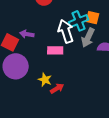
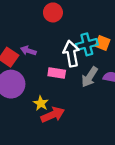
gray arrow: (88, 38) -> (90, 77), moved
red arrow: (57, 88) -> (53, 115), size x1.5

